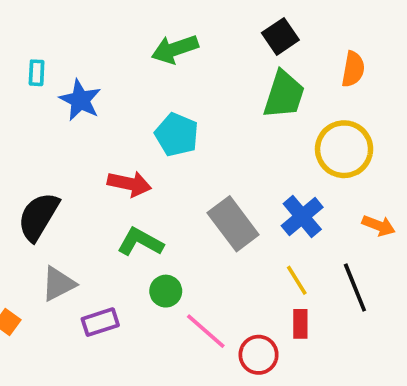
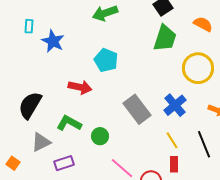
orange semicircle: (353, 69) -> (203, 24), turned -72
green L-shape: (140, 242) -> (69, 123), moved
green circle: (166, 291) -> (100, 136), moved

